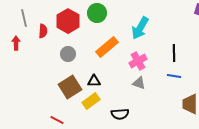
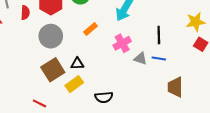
orange rectangle: (107, 47) -> (91, 29), size x0.6
gray circle: (68, 54) -> (51, 36), size x1.5
gray triangle: (139, 83) -> (140, 59), moved

